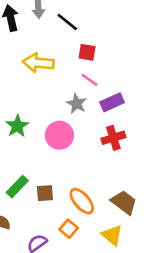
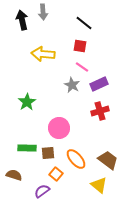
black line: (67, 22) -> (84, 23), moved
pink circle: (59, 135) -> (59, 128), moved
green rectangle: (17, 187) -> (27, 148), turned 48
orange square: (69, 229) -> (56, 174), moved

